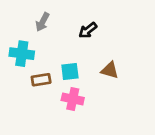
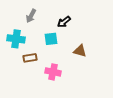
cyan square: (70, 72) -> (51, 39), moved

